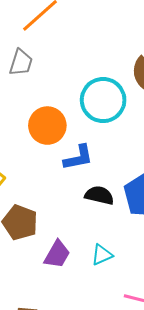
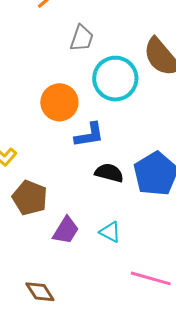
gray trapezoid: (21, 63) -> (82, 38), moved
cyan triangle: (102, 255) -> (110, 232), turned 50

